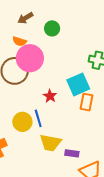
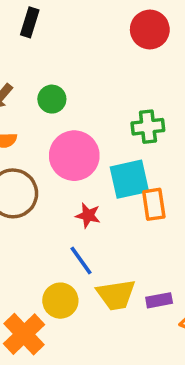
pink circle: (30, 58) -> (74, 156), moved
cyan square: (78, 84) -> (129, 179), turned 30
yellow circle: (22, 122) -> (60, 301), moved

